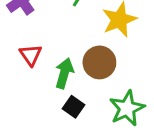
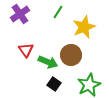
green arrow: (64, 73) -> (48, 62), turned 96

